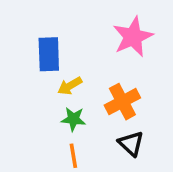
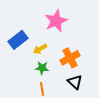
pink star: (133, 37) -> (56, 21), moved
blue rectangle: (49, 54) -> (18, 40), moved, turned 54

